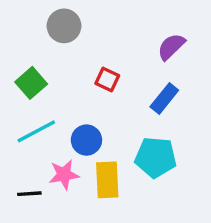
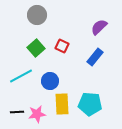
green square: (31, 83) -> (36, 48), moved
cyan pentagon: (156, 157) -> (90, 104), moved
pink star: (64, 175) -> (37, 114), moved

